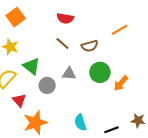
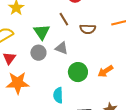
green triangle: (31, 66) -> (42, 32), moved
green circle: (100, 72) -> (78, 72), moved

